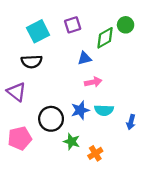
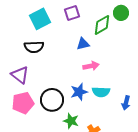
pink pentagon: (20, 138) -> (23, 103), moved

